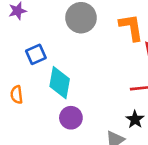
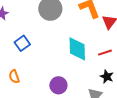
cyan diamond: (60, 83) -> (77, 49), moved

